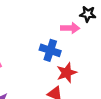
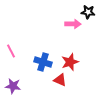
blue cross: (50, 50) -> (43, 62), moved

